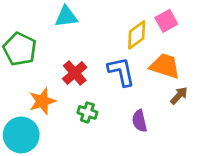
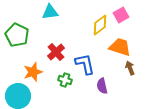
blue L-shape: (121, 72) -> (85, 64), moved
brown arrow: (179, 96) -> (130, 68), turned -64

